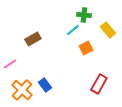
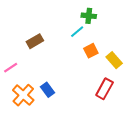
yellow rectangle: (108, 30) -> (114, 60), moved

